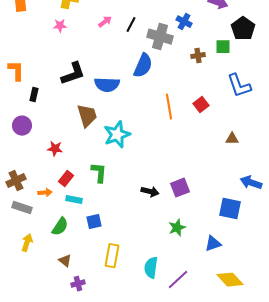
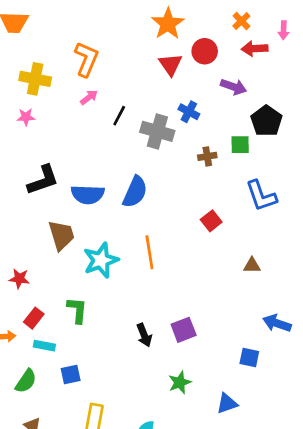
pink arrow: (105, 22) -> (89, 97), moved
blue semicircle: (143, 66) -> (135, 192), moved
orange line: (169, 107) -> (149, 252), moved
black arrow: (150, 192) -> (144, 335), turned 54
blue square: (230, 209) -> (249, 357), size x0.7

